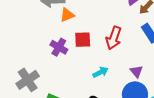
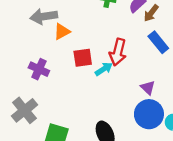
purple cross: (59, 47) -> (39, 69), moved
cyan arrow: (100, 72) -> (104, 69), moved

